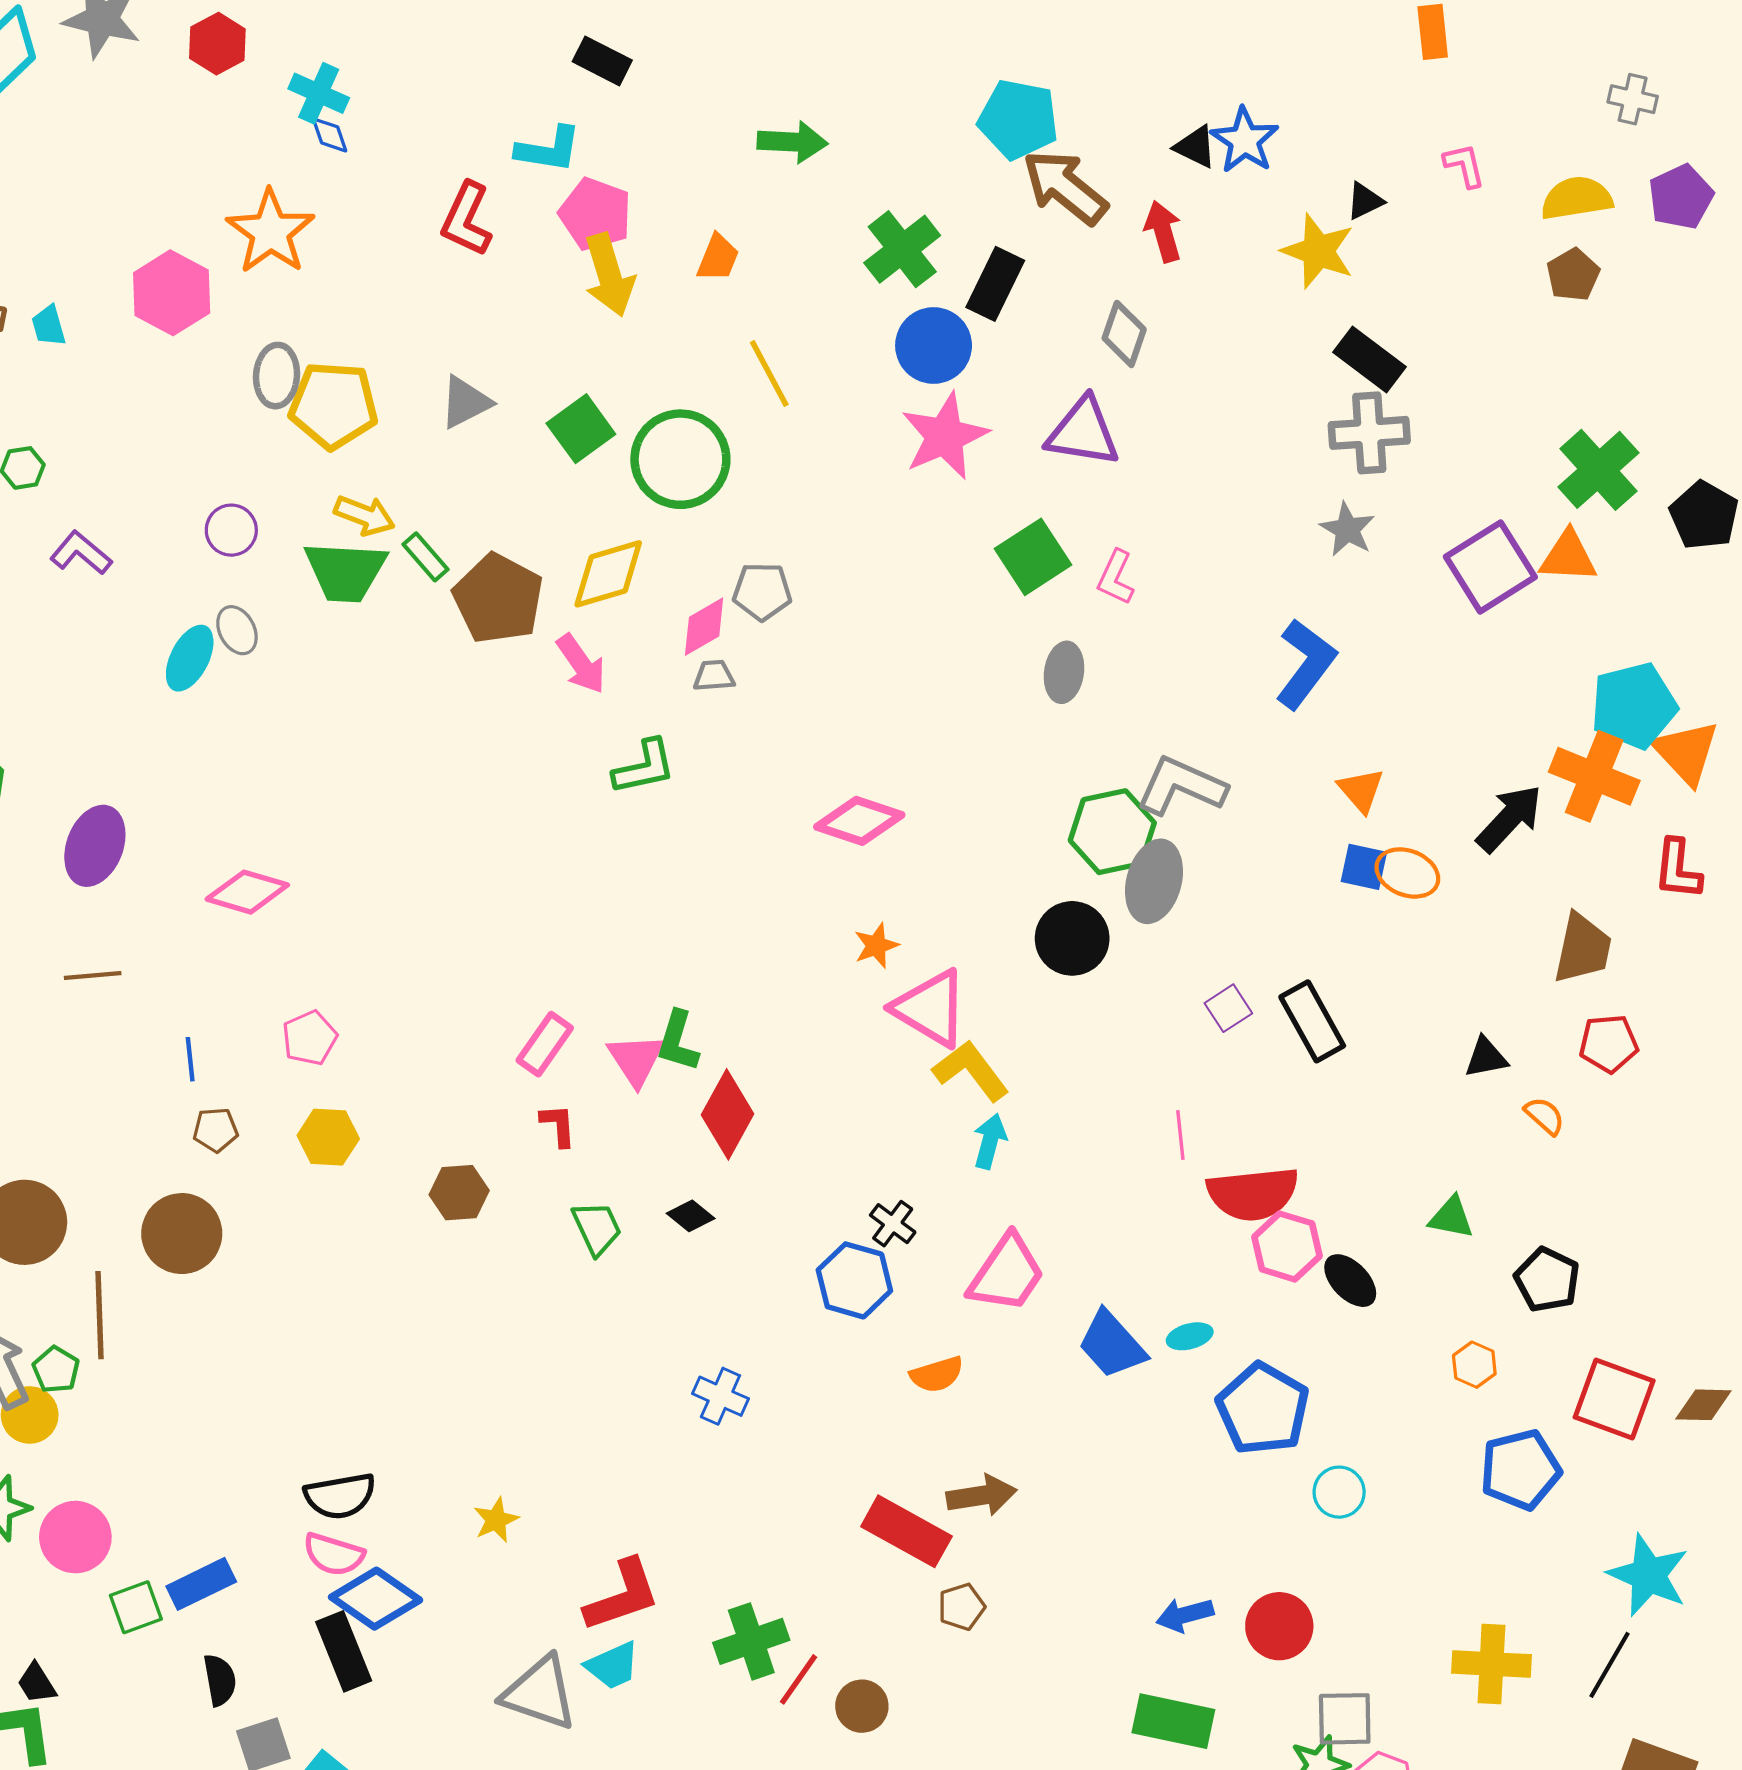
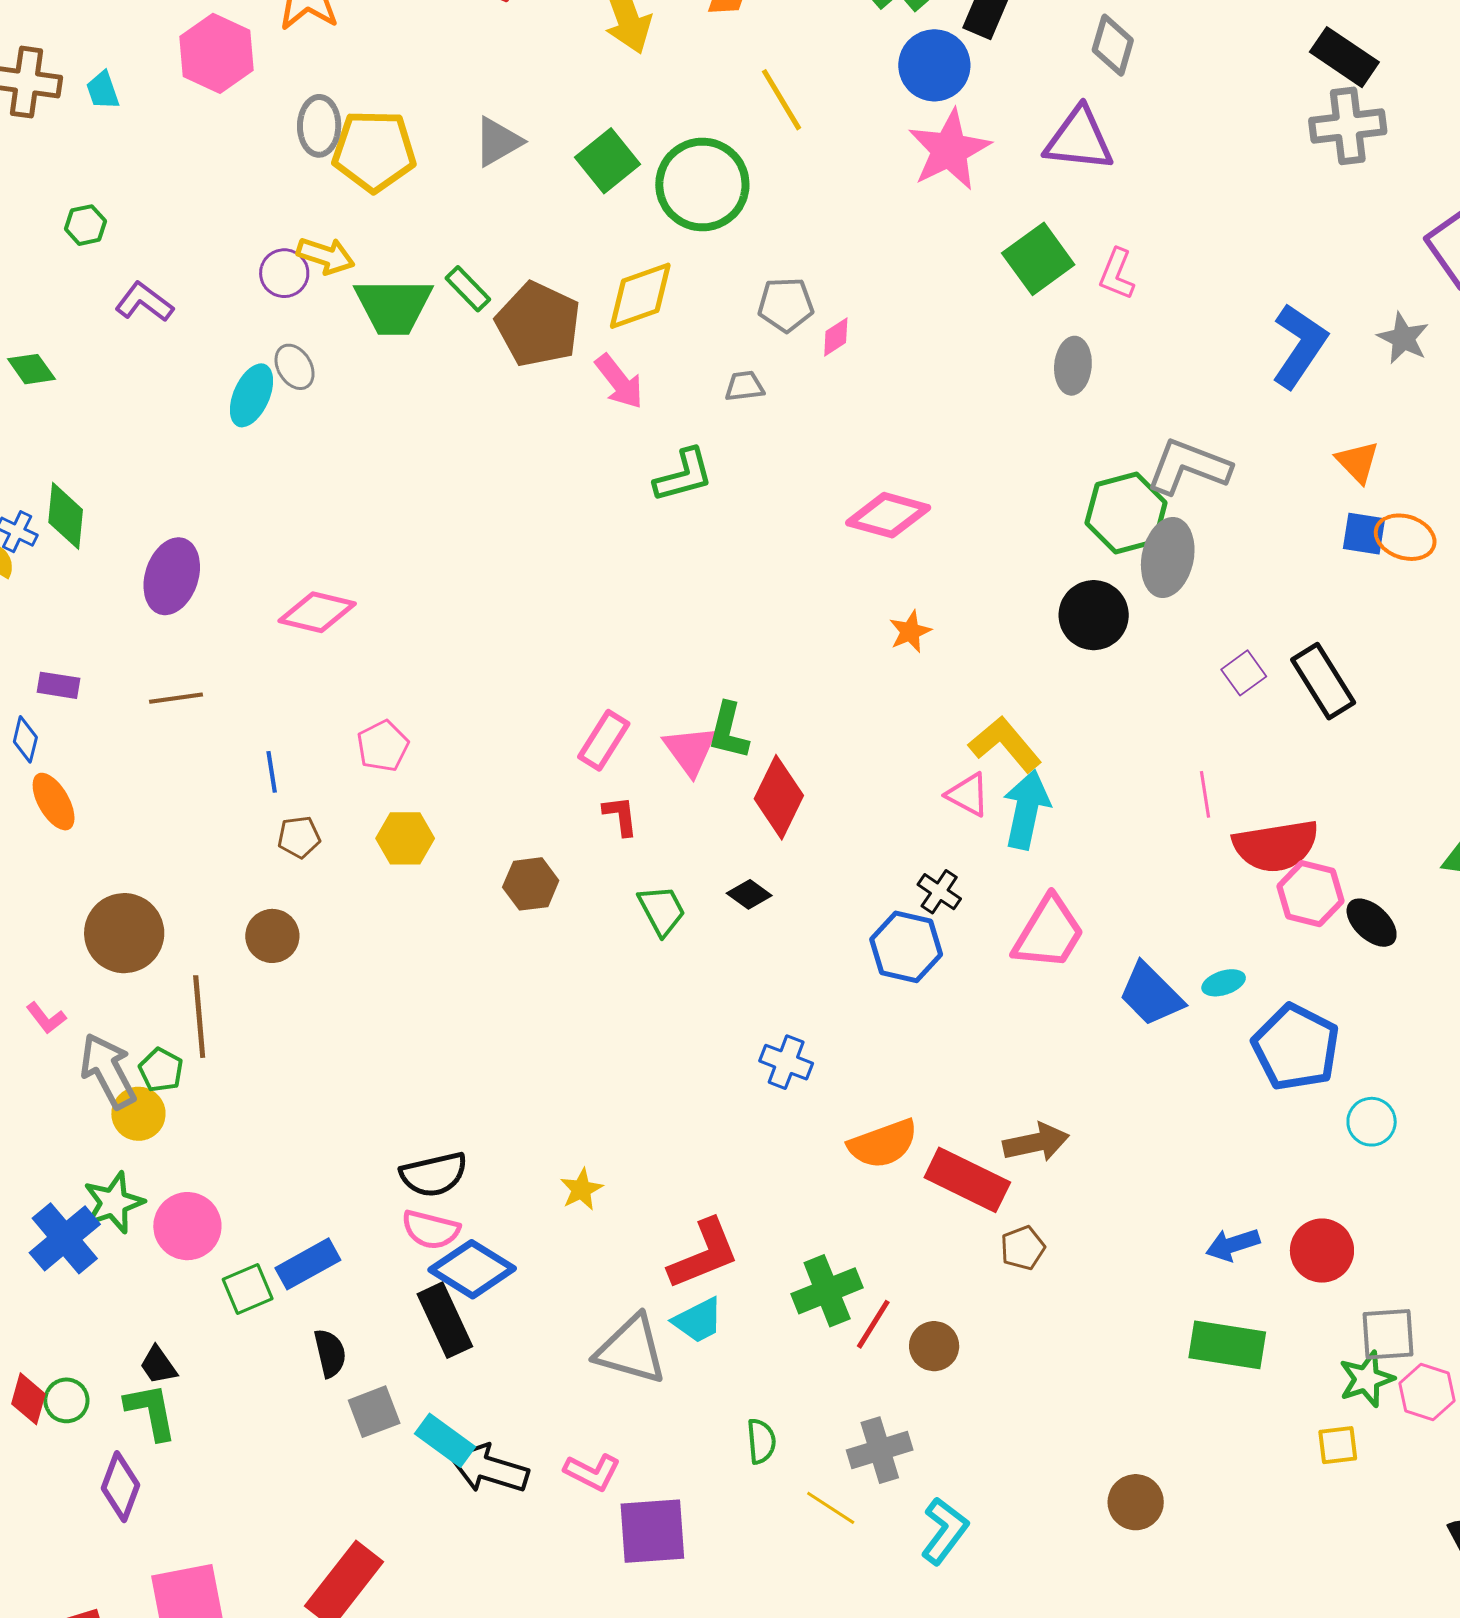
yellow arrow: (365, 515) -> (326, 256), moved
gray star: (1347, 529) -> (1403, 338), moved
pink diamond: (704, 627) -> (836, 337), moved, size x0.7
pink triangle: (930, 1008) -> (968, 795), moved, size x0.6
cyan arrow: (990, 1141) -> (1026, 810), size x1.5
brown circle: (182, 1234) -> (272, 936), size x0.7
orange semicircle: (937, 1374) -> (883, 1144), moved, size x1.4

